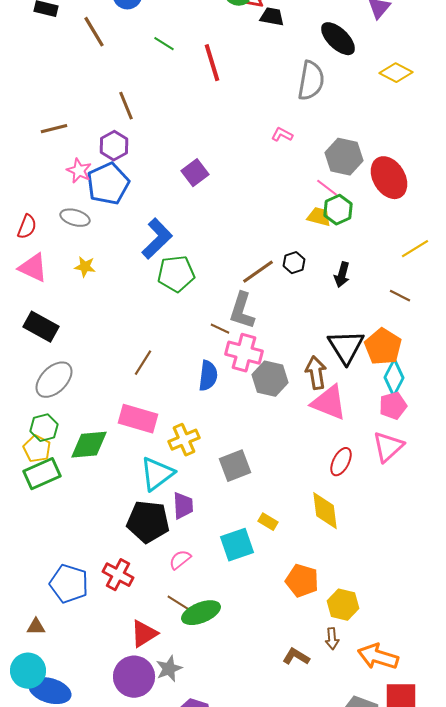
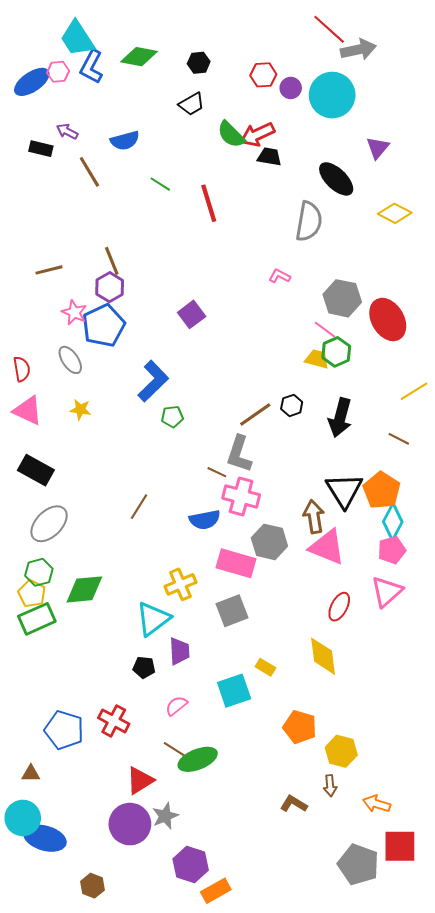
brown line: (126, 106) -> (112, 261), moved
gray ellipse: (75, 218) -> (70, 360), turned 40
red semicircle: (27, 227) -> (22, 369), turned -30
green pentagon: (176, 274) -> (172, 417), size x0.6
black arrow: (342, 275) -> (340, 418), size x1.5
blue semicircle: (208, 376) -> (205, 520), turned 72
gray hexagon: (270, 379) -> (269, 542), moved
pink rectangle: (138, 419) -> (236, 563), moved
black pentagon: (148, 522) -> (144, 667), size x0.5
orange arrow: (378, 657) -> (377, 804), size x0.7

